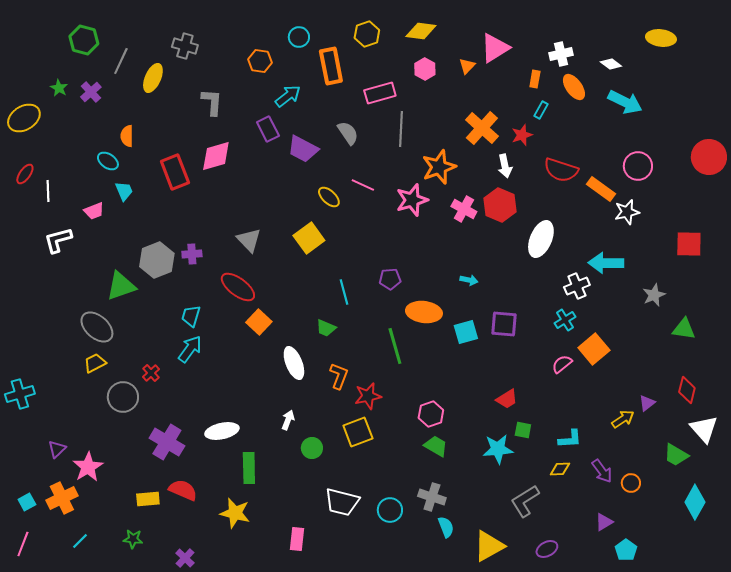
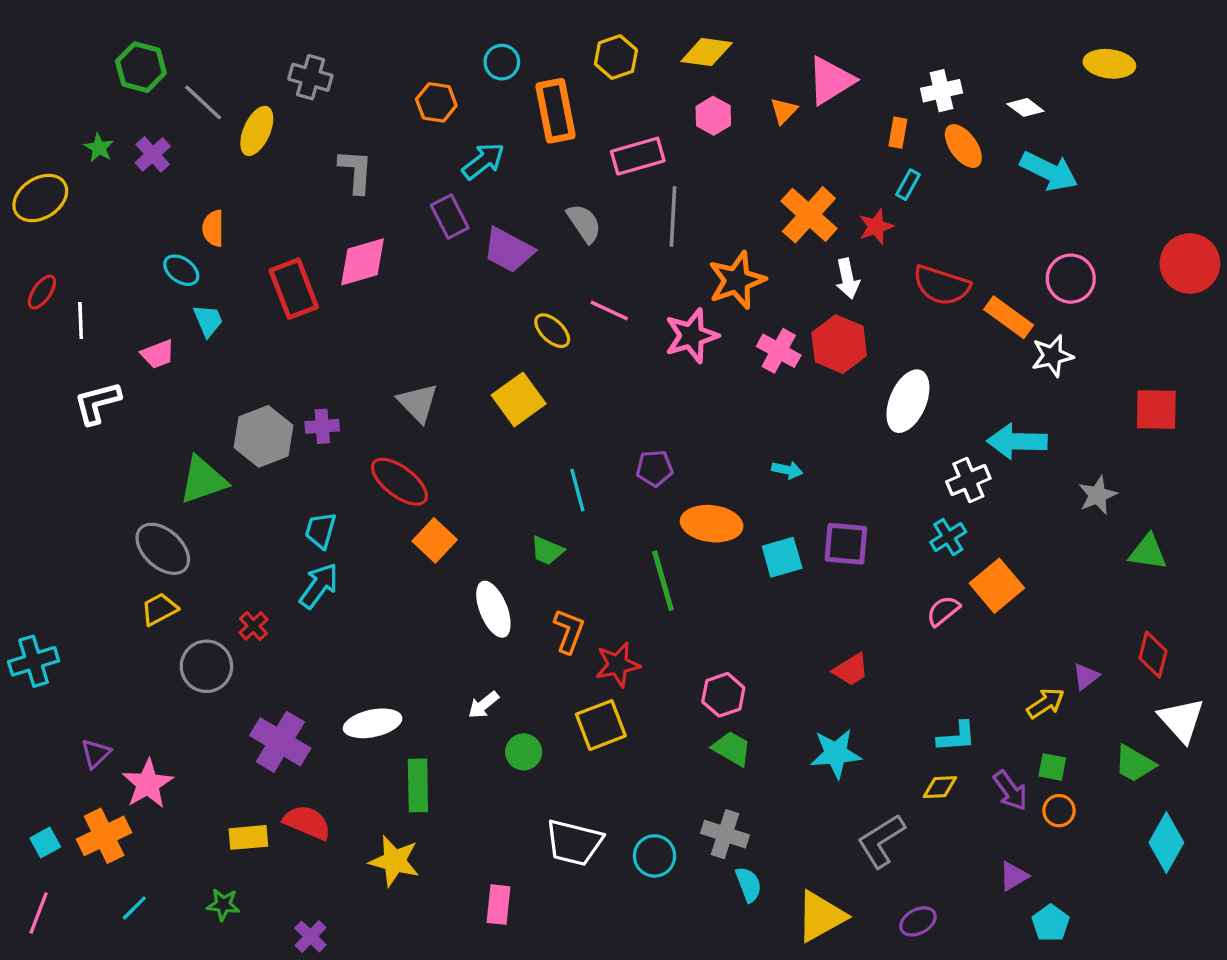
gray line: (121, 61) -> (203, 102), turned -72
white arrow: (288, 420) -> (483, 705), turned -150
green square: (523, 430) -> (1052, 767), moved

